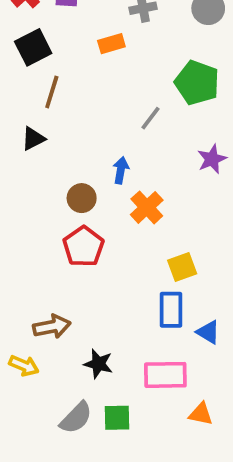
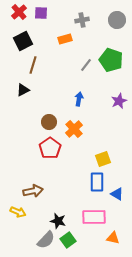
gray line: (150, 118) -> (86, 65), moved
blue arrow: (121, 170) -> (79, 99), moved
orange cross: (147, 207) -> (74, 129), moved
black star: (98, 364) -> (58, 221), moved
green square: (117, 418) -> (68, 240), turned -35

